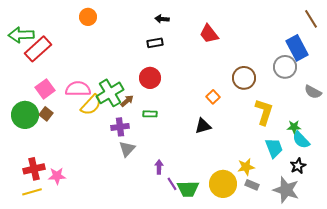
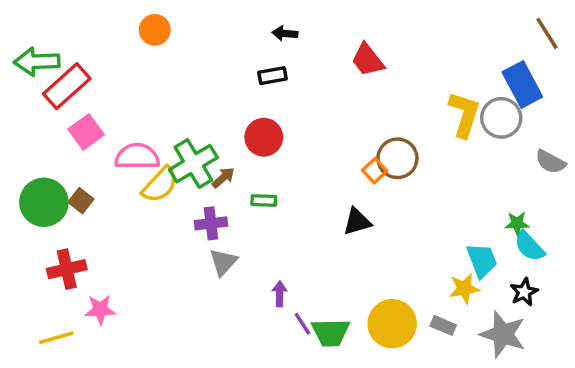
brown circle: (244, 78) -> (397, 158), moved
pink square: (45, 89) -> (86, 132), moved
yellow L-shape: (264, 112) -> (464, 114), moved
yellow star: (246, 167) -> (464, 288), moved
red cross: (34, 169) -> (67, 269), moved

